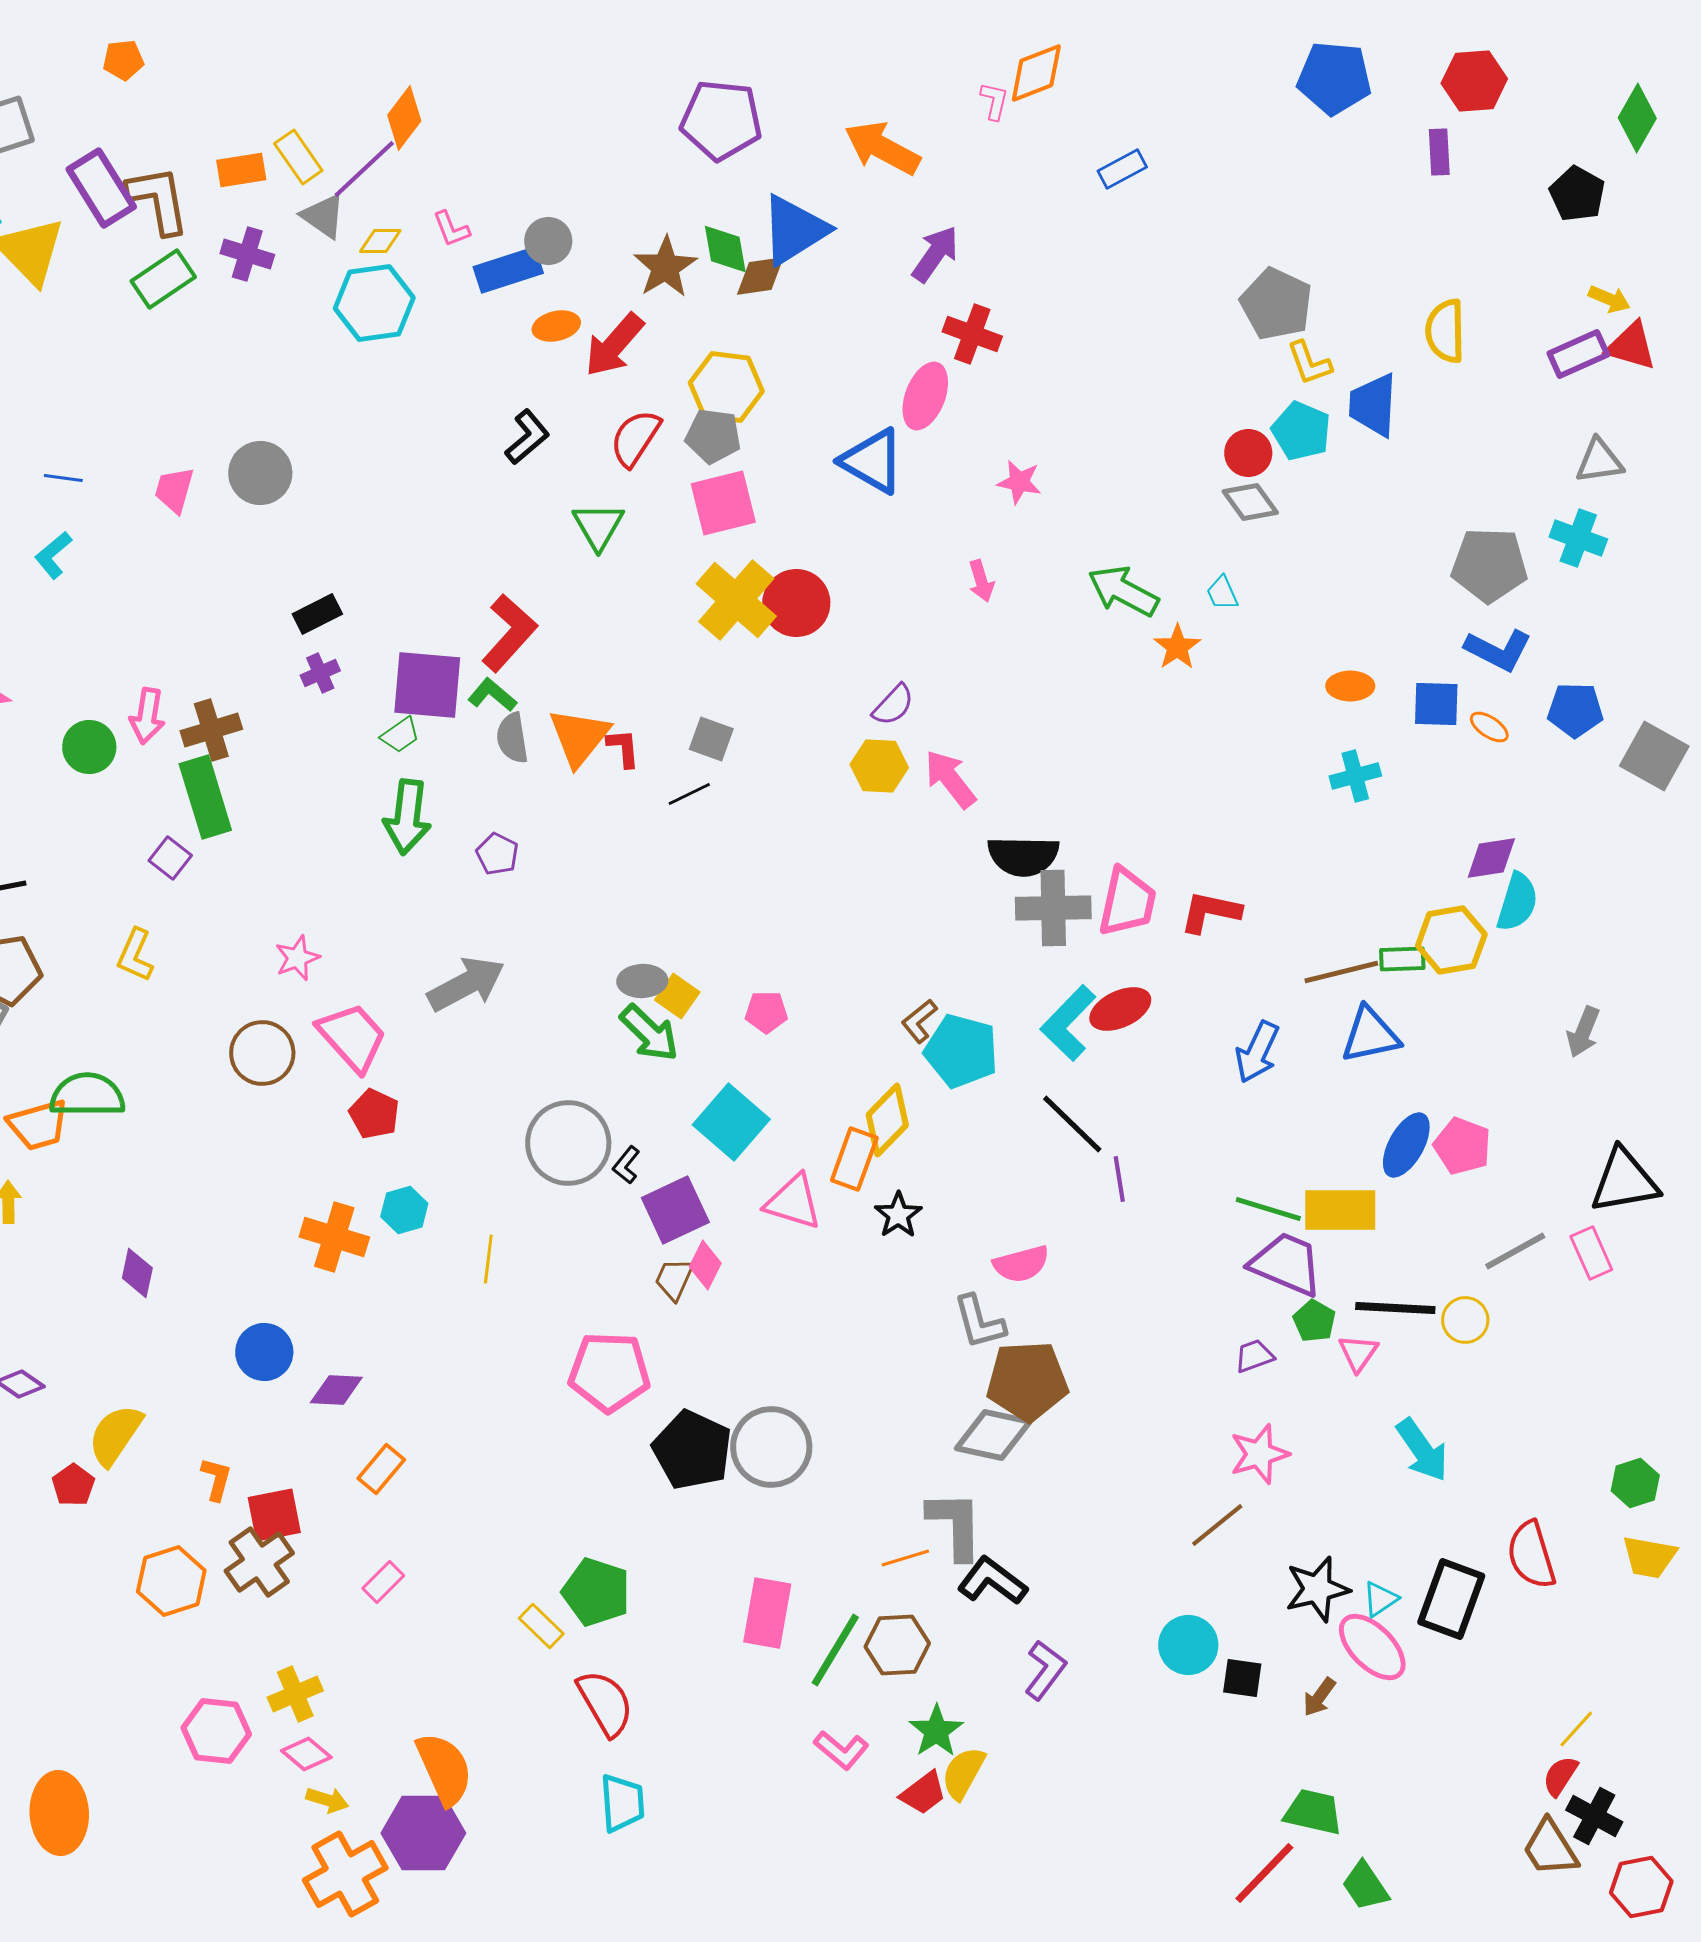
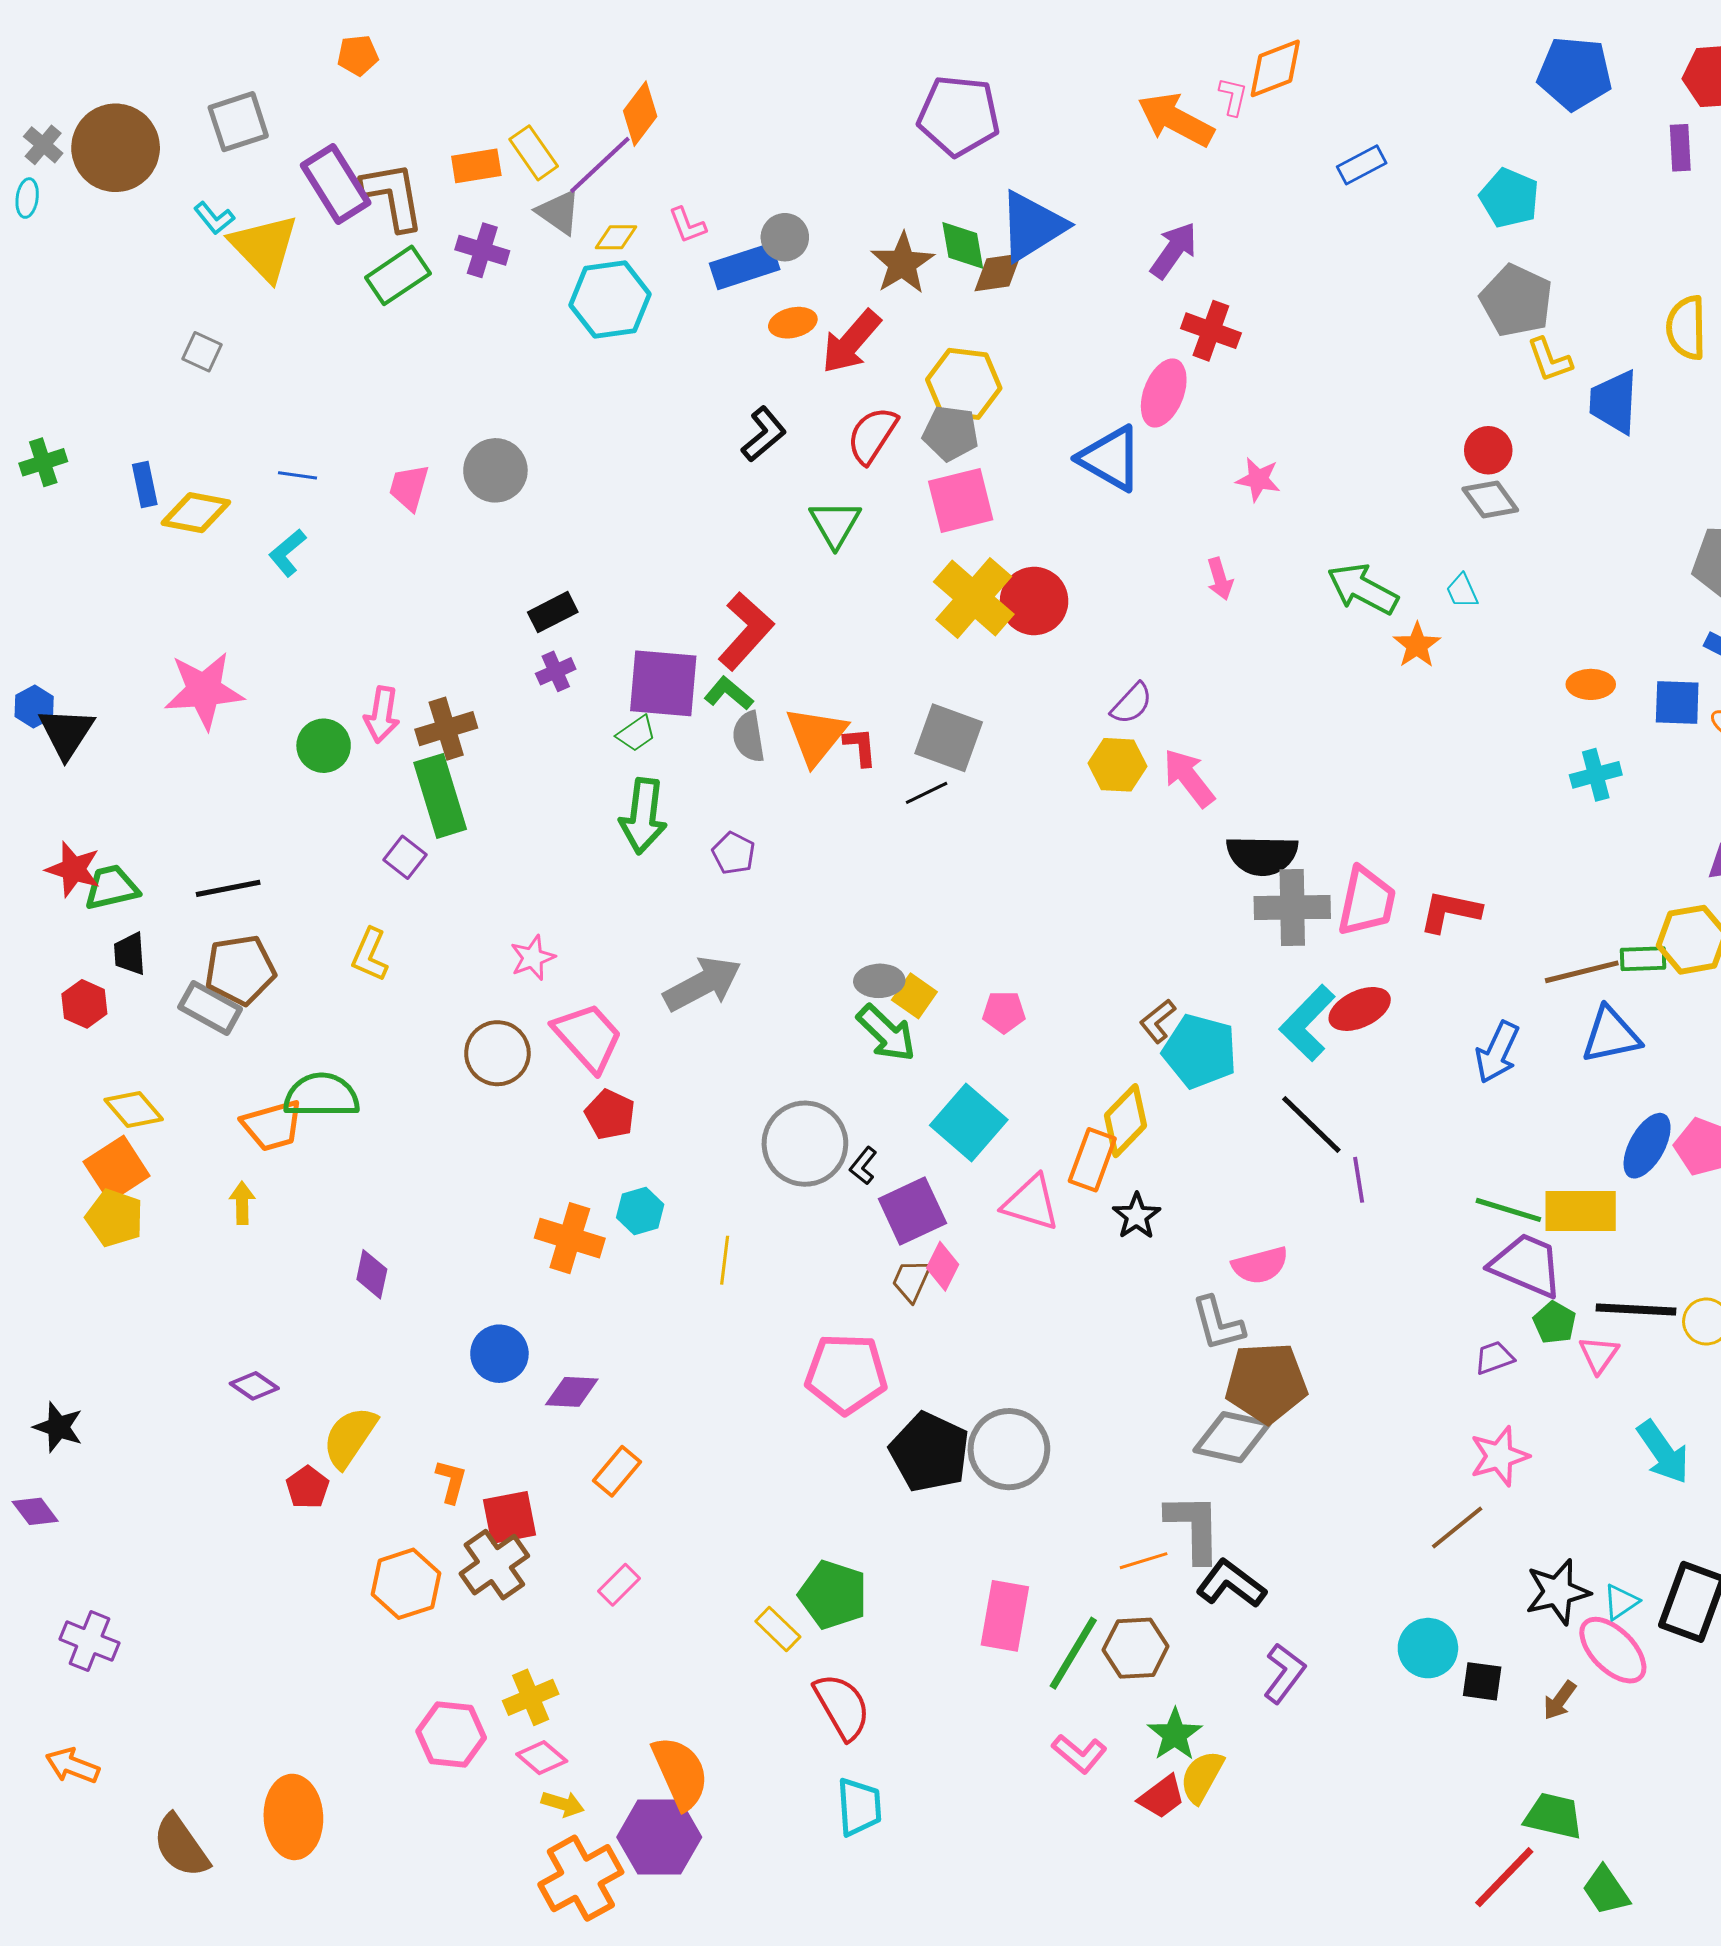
orange arrow: (882, 148) -> (1176, 120), moved
cyan pentagon: (1301, 431) -> (1509, 198), moved
gray square: (711, 739) -> (949, 738), size x1.5

